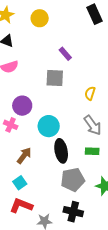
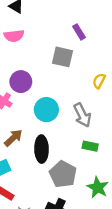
gray arrow: (93, 125) -> (82, 115), moved
black ellipse: (61, 151) -> (42, 149), moved
gray pentagon: (73, 180) -> (63, 174), turned 30

